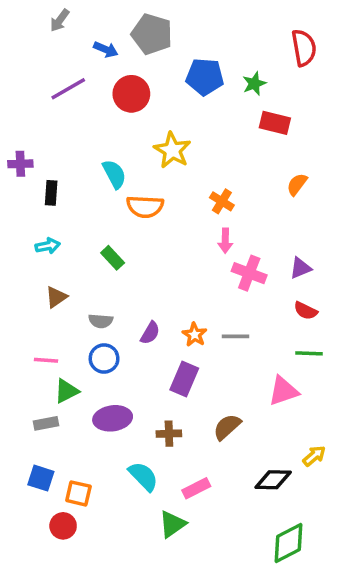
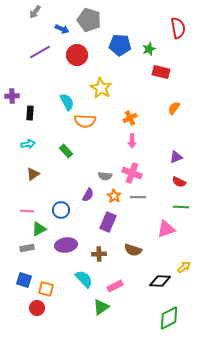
orange cross: (222, 201) -> (130, 118), turned 32
pink cross: (249, 273) -> (132, 173), moved
gray semicircle: (101, 321) -> (105, 176), moved
brown semicircle: (227, 427) -> (133, 250), turned -120

